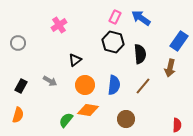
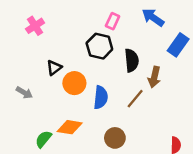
pink rectangle: (115, 17) -> (113, 21), moved
blue arrow: (141, 18) -> (153, 18), moved
brown arrow: (170, 68) -> (154, 77), moved
orange circle: (85, 85) -> (74, 83), moved

